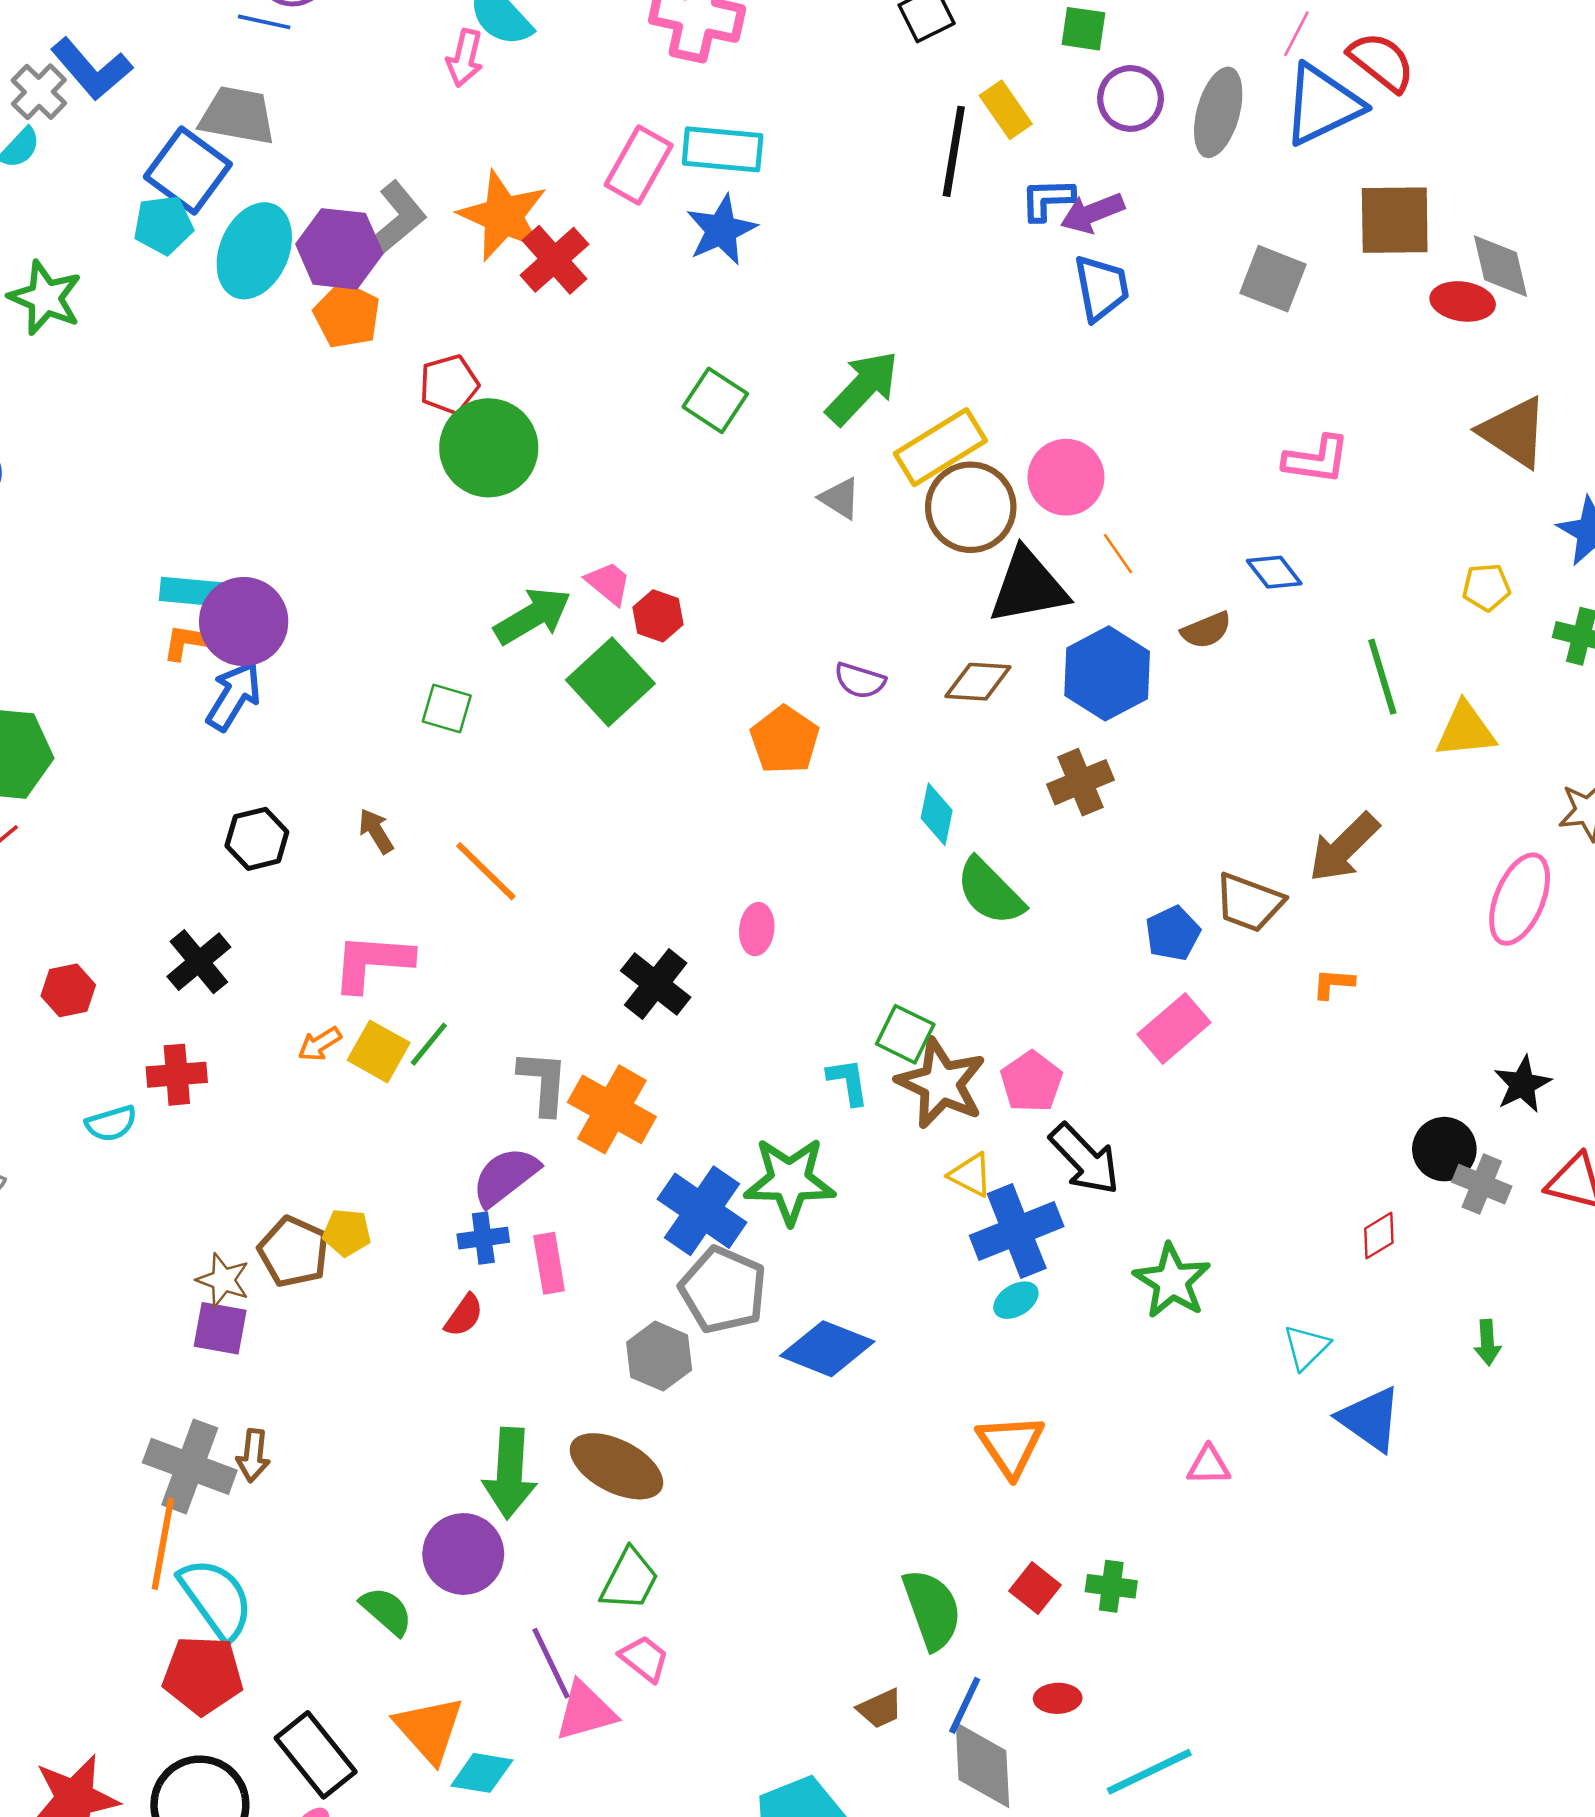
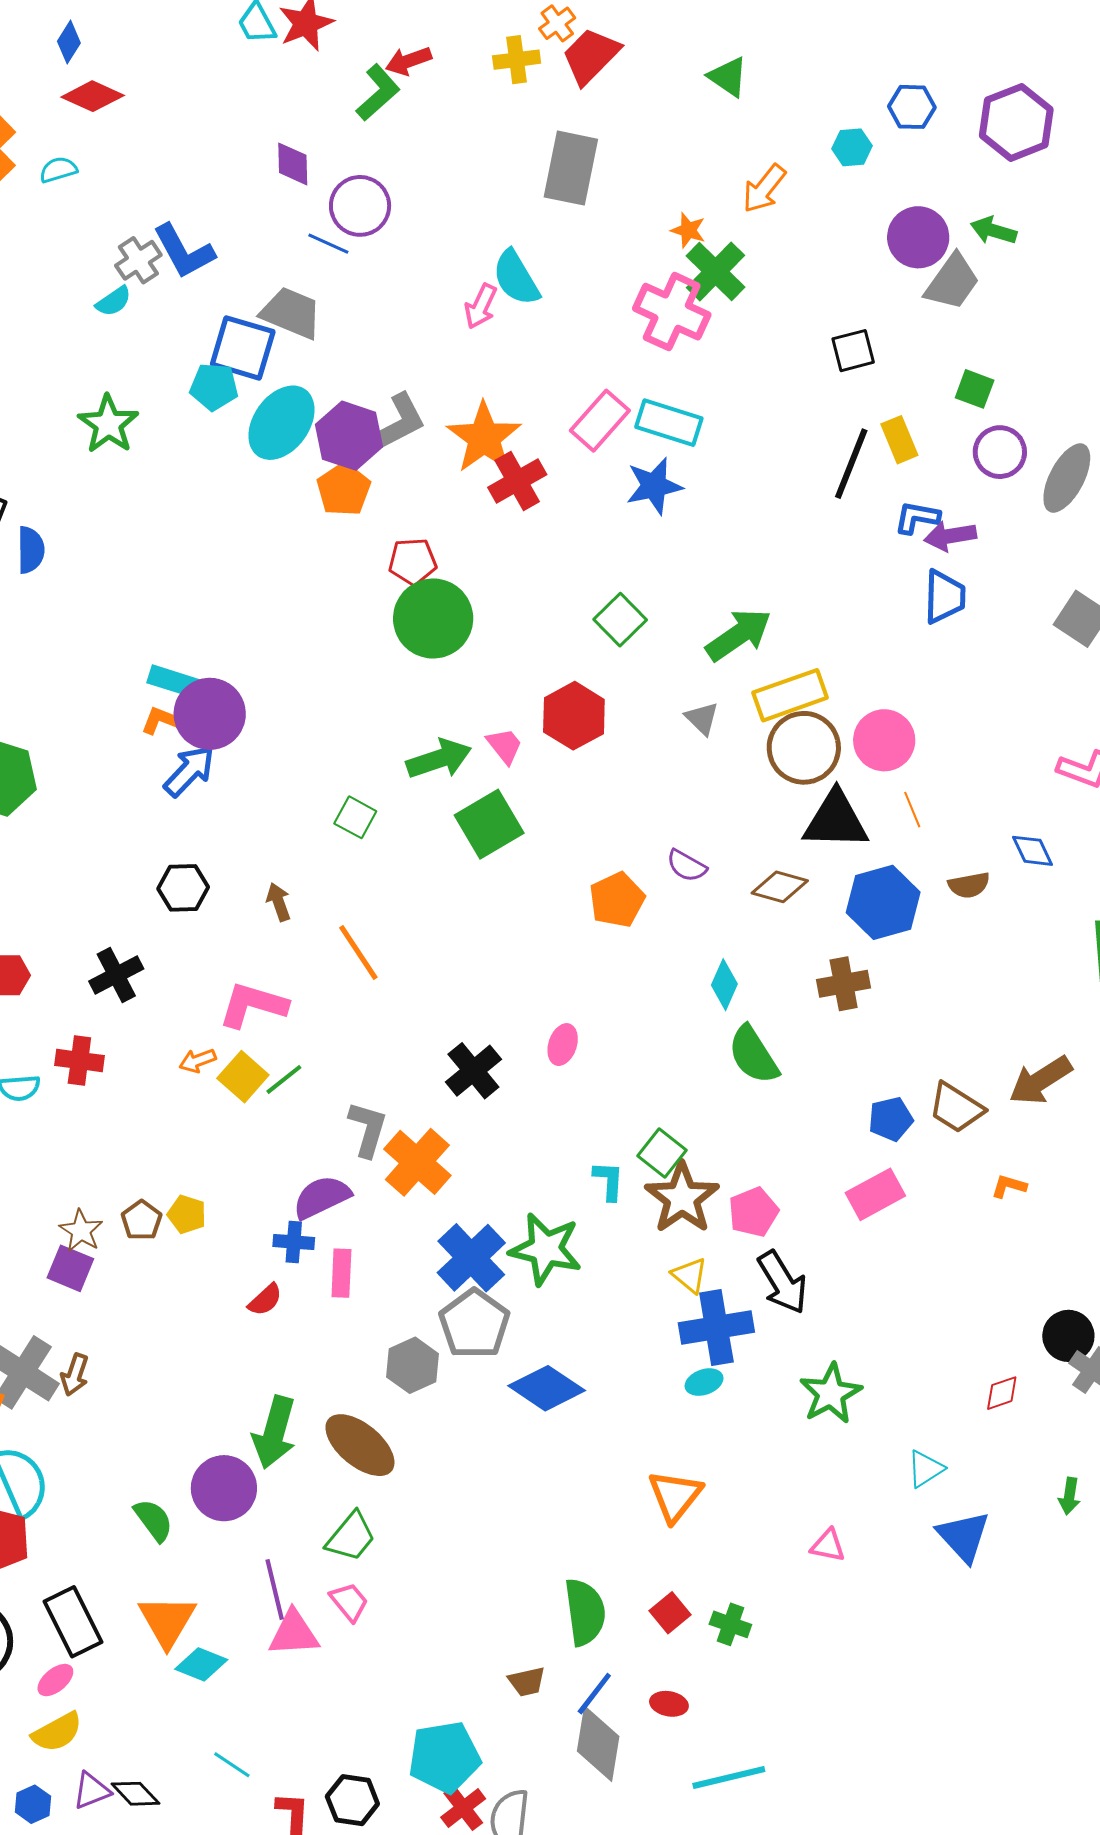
blue square: (188, 171) -> (243, 348), turned -32
red hexagon: (658, 616) -> (574, 716), moved, size x1.6
brown pentagon: (294, 1252) -> (142, 1220), size x0.7

